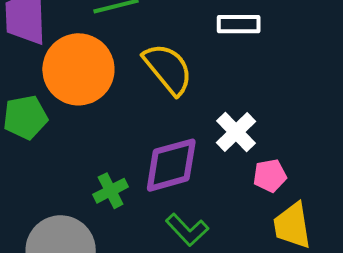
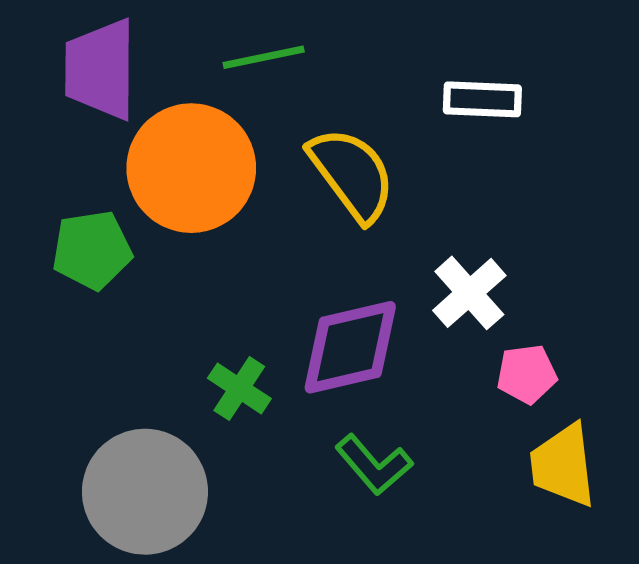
green cross: (111, 191) -> (239, 388), turned -32

